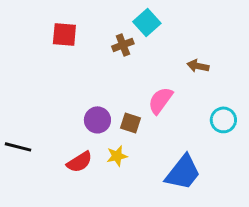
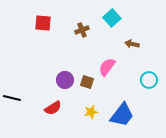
cyan square: (147, 22) -> (112, 18), moved
yellow star: (117, 156) -> (91, 112), moved

